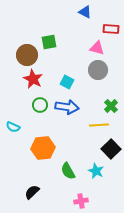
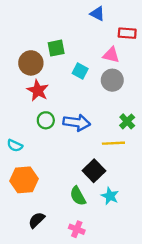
cyan square: (67, 82) -> (80, 71), moved
orange hexagon: (43, 148) -> (24, 180), moved
black square: (111, 149) -> (94, 171), moved
pink cross: (81, 201) -> (77, 229), moved, turned 32

